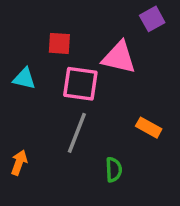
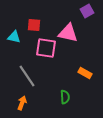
cyan triangle: (24, 78) -> (14, 37), moved
gray line: (77, 133) -> (27, 76), moved, turned -55
orange arrow: (19, 163) -> (22, 103), moved

